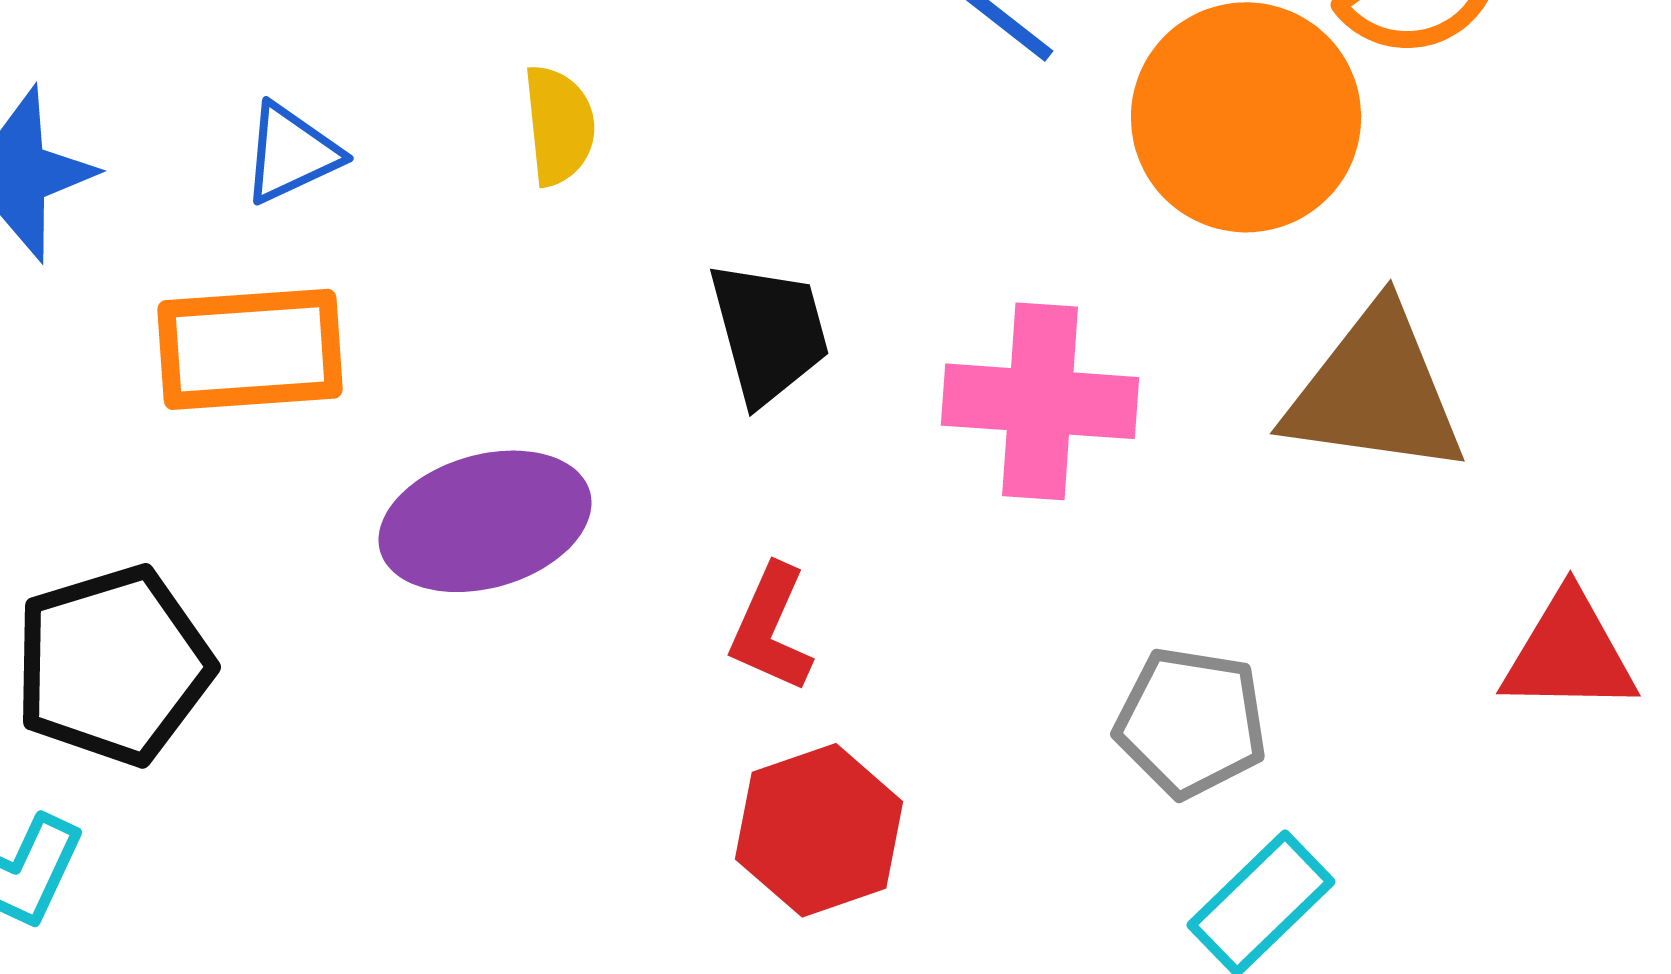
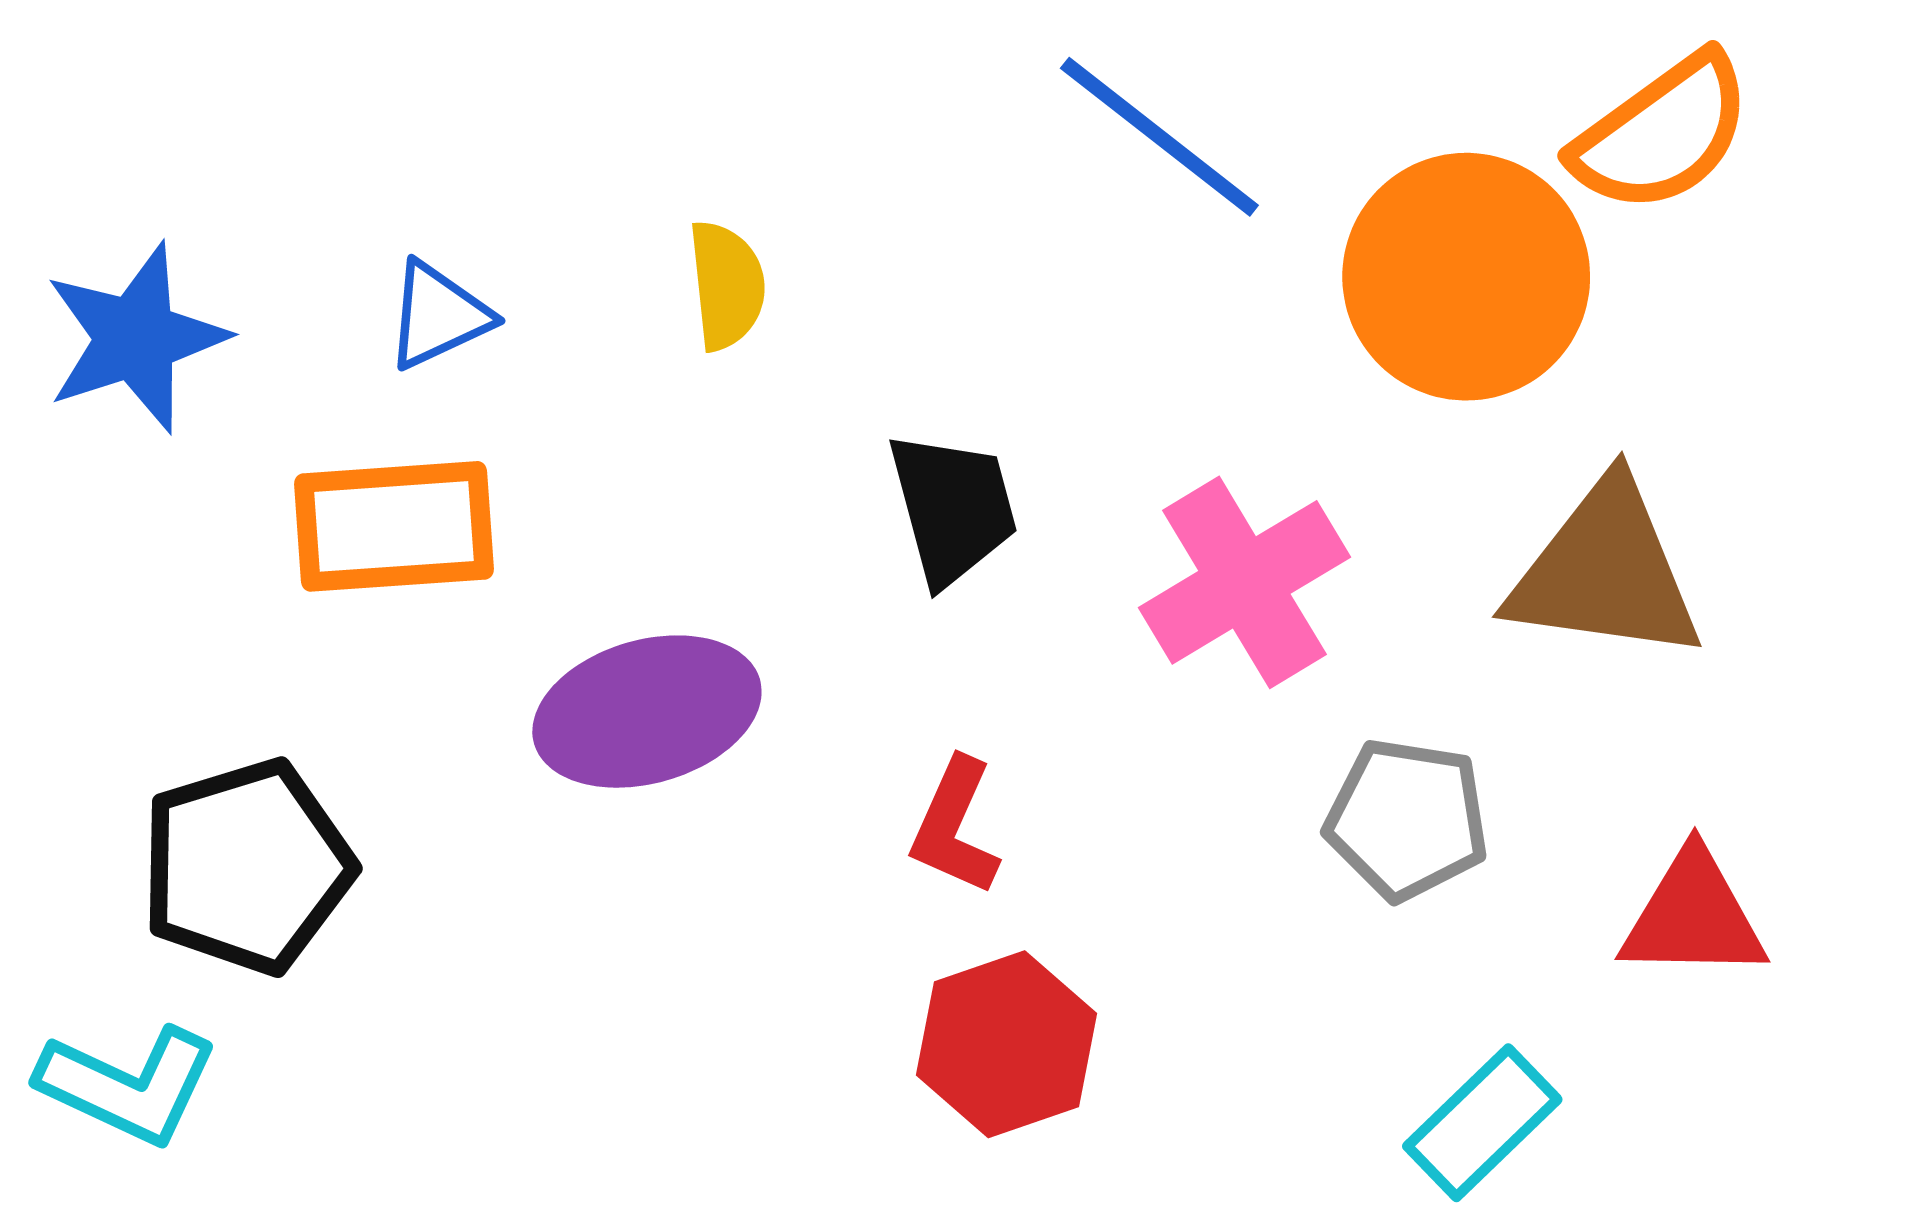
pink cross: (1040, 401) -> (1244, 582), turned -35
red triangle: (1569, 653) -> (1693, 916), moved
gray pentagon: (1191, 722) -> (1407, 819), moved

